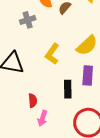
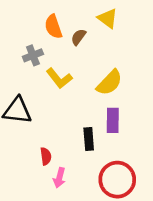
yellow L-shape: (52, 54) -> (59, 78), moved, turned -70

